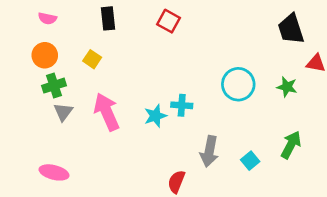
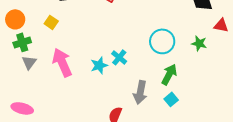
cyan cross: (182, 105) -> (119, 57), turned 35
green arrow: (291, 145) -> (169, 74), moved

